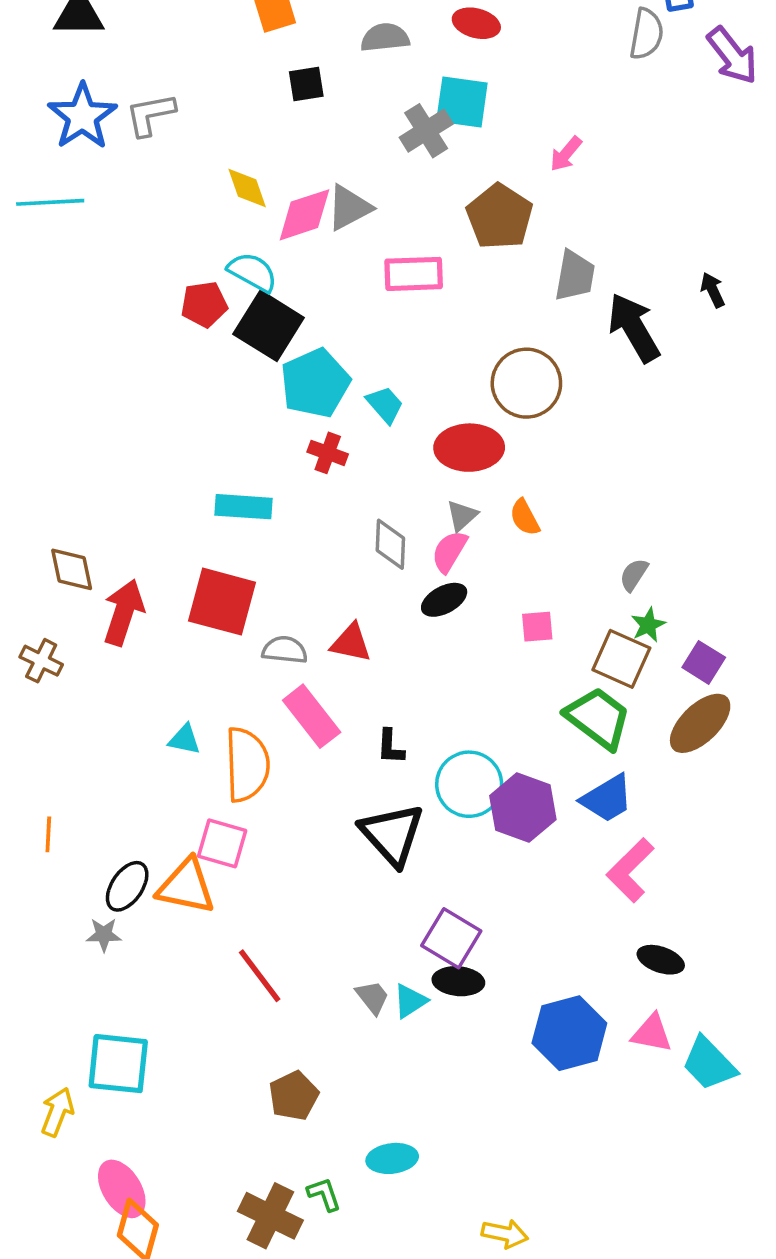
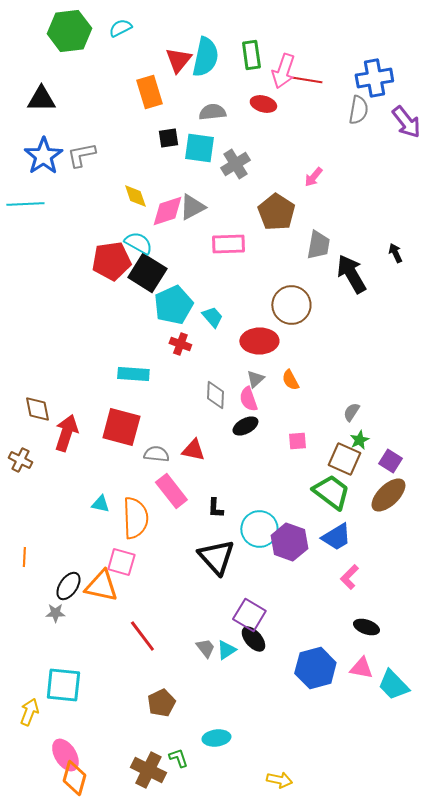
cyan square: (462, 102) -> (199, 148), moved
red pentagon: (204, 304) -> (111, 261), size x1.5
pink semicircle: (449, 551) -> (248, 399), turned -50
pink L-shape: (630, 870) -> (349, 577), size x0.7
black ellipse: (458, 981) -> (253, 639), turned 44

